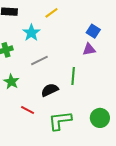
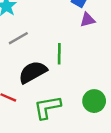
purple triangle: (89, 49) -> (88, 20), moved
black semicircle: (50, 90) -> (33, 72), size x1.4

